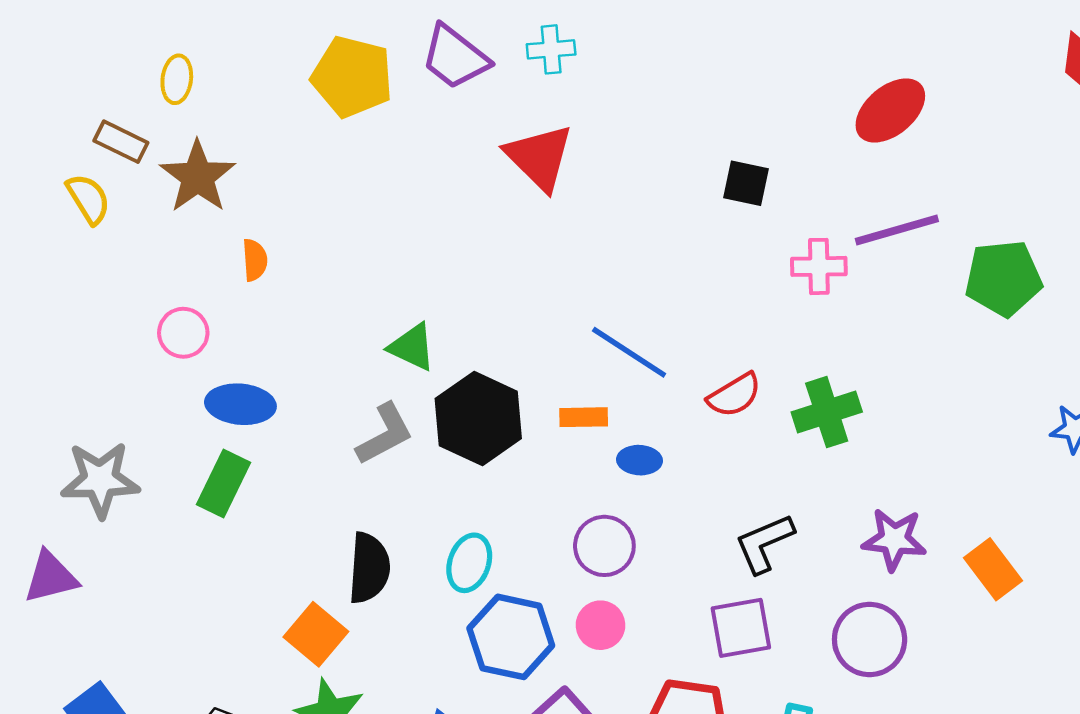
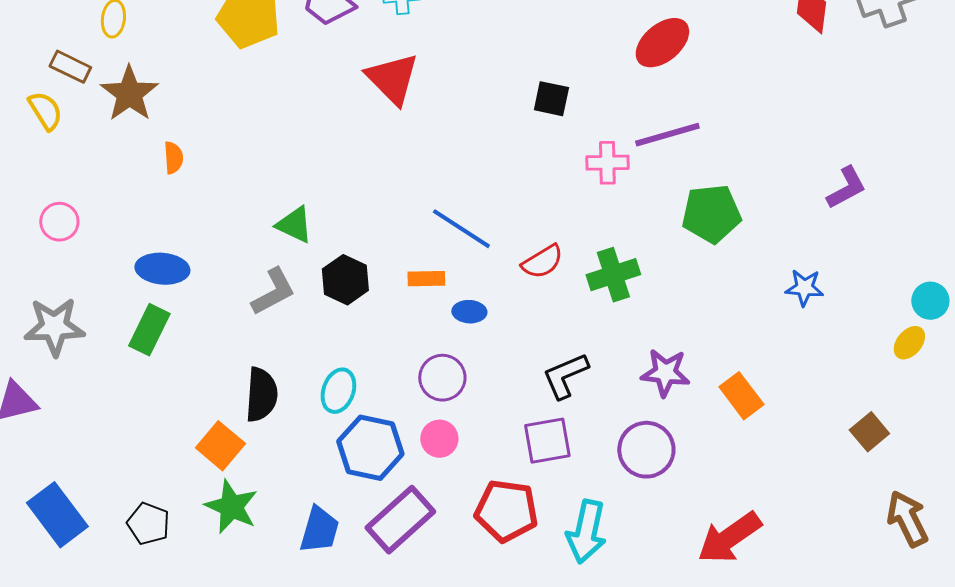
green pentagon: (1003, 278) -> (711, 214), moved
pink circle: (183, 333) -> (59, 222), moved
black hexagon: (478, 419) -> (345, 280), size x0.7

